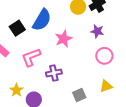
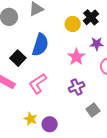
pink star: (64, 39) -> (76, 57), moved
purple cross: (54, 73) -> (77, 87), moved

